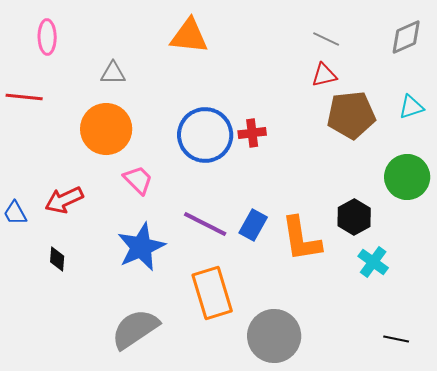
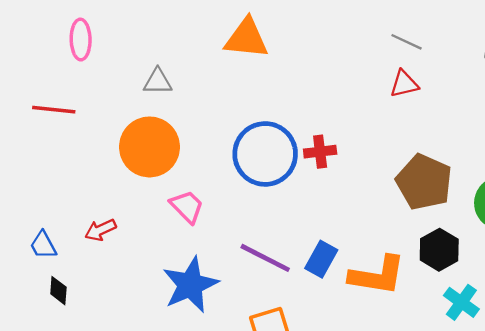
brown pentagon: (351, 115) -> (424, 182), moved, turned 30
red arrow: (64, 200) -> (100, 230), size x0.7
orange L-shape: (301, 239) -> (377, 275), turned -72
black diamond: (57, 259) -> (58, 291), moved

